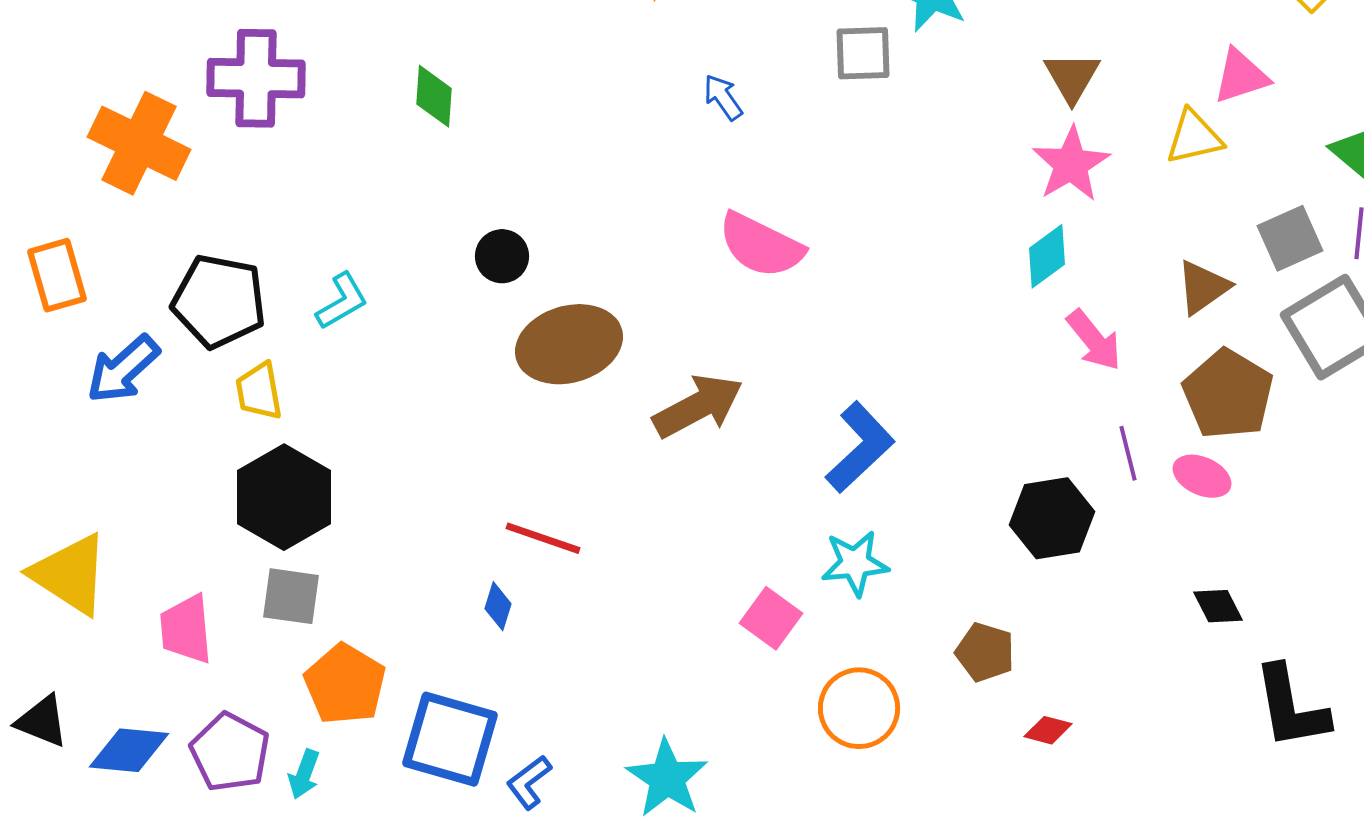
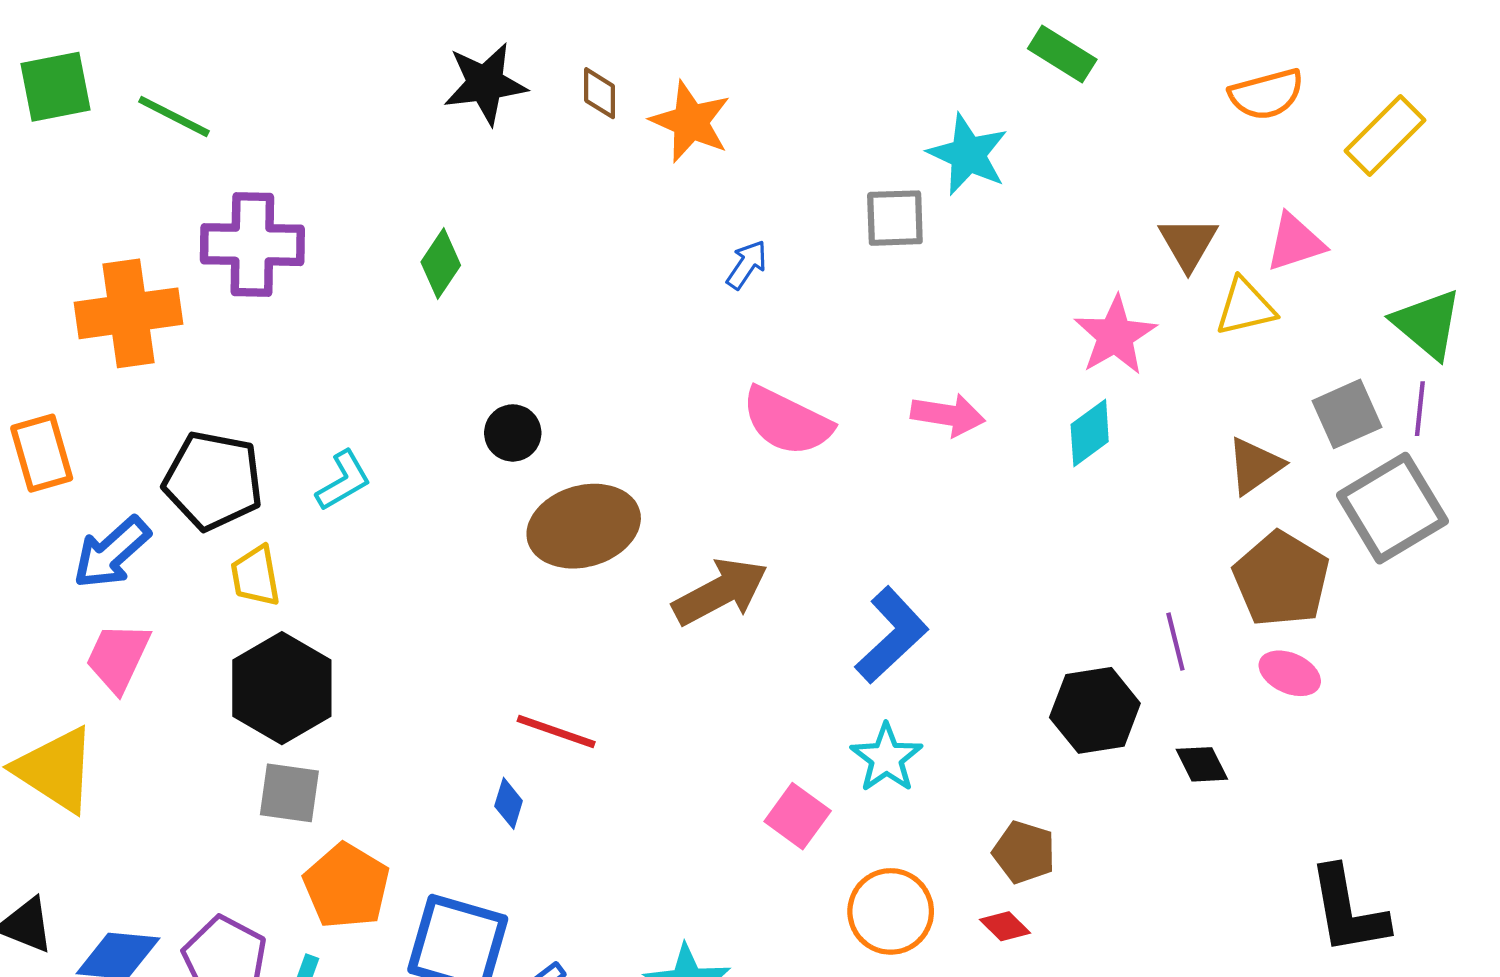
brown triangle: (1072, 77) -> (1188, 243), moved
green diamond: (434, 96) -> (441, 264), turned 30
blue arrow: (723, 97) -> (747, 265), turned 69
orange cross: (139, 143) -> (128, 313), turned -34
pink arrow: (1094, 340) -> (948, 415), moved, turned -42
pink ellipse: (1202, 476) -> (1290, 673), moved
cyan star: (855, 563) -> (886, 758), turned -30
black diamond: (1218, 606) -> (1202, 764), moved
pink trapezoid: (186, 629) -> (118, 657), moved, turned 30
red diamond: (1048, 730) -> (1005, 926), moved, turned 30

